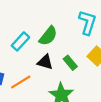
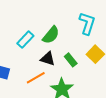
orange line: (21, 82) -> (36, 78), moved

